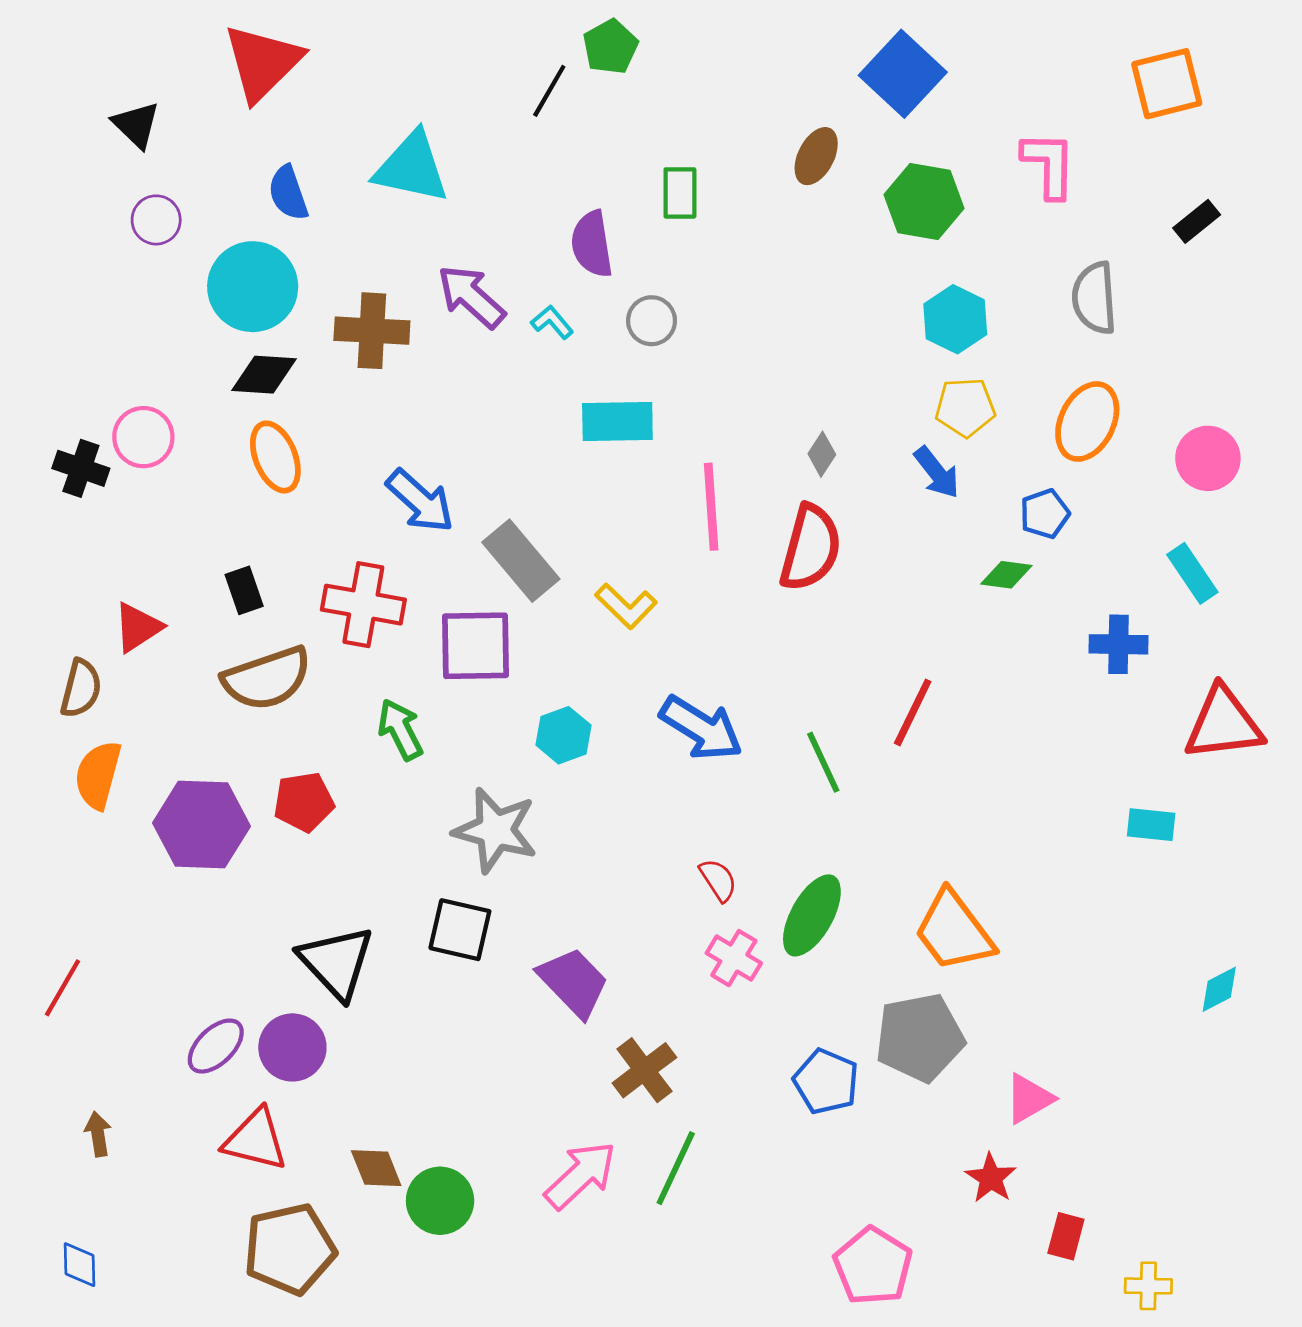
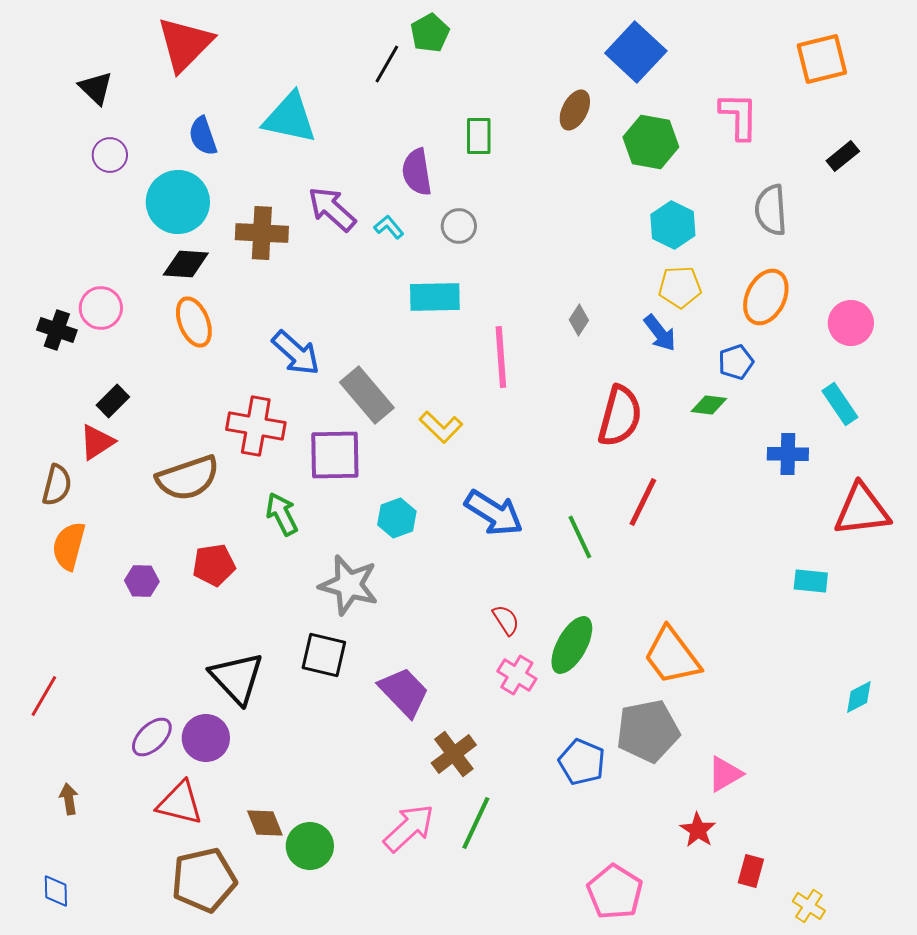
red semicircle: (810, 548) -> (620, 416), moved
black rectangle: (244, 590) -> (113, 401), moved, turned 64
purple hexagon: (202, 825) -> (142, 581), size x0.5
yellow cross: (1148, 1286) -> (809, 906), turned 32

